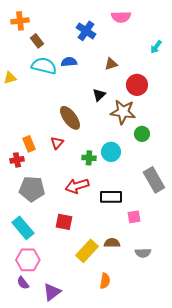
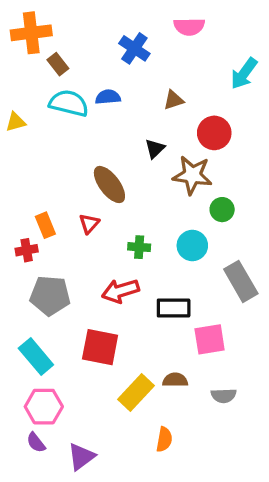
orange cross: (20, 21) -> (31, 33), size x1.4
cyan arrow: (156, 47) -> (244, 73), size x1.5
cyan circle: (111, 152) -> (192, 246), moved
pink square: (134, 217) -> (210, 339), size x1.5
red square: (64, 222) -> (100, 347), size x1.4

